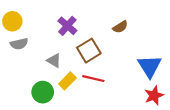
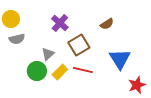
gray triangle: (54, 61) -> (48, 54), turned 48
blue triangle: (150, 66) -> (120, 59), moved
green circle: (43, 92) -> (37, 71), moved

